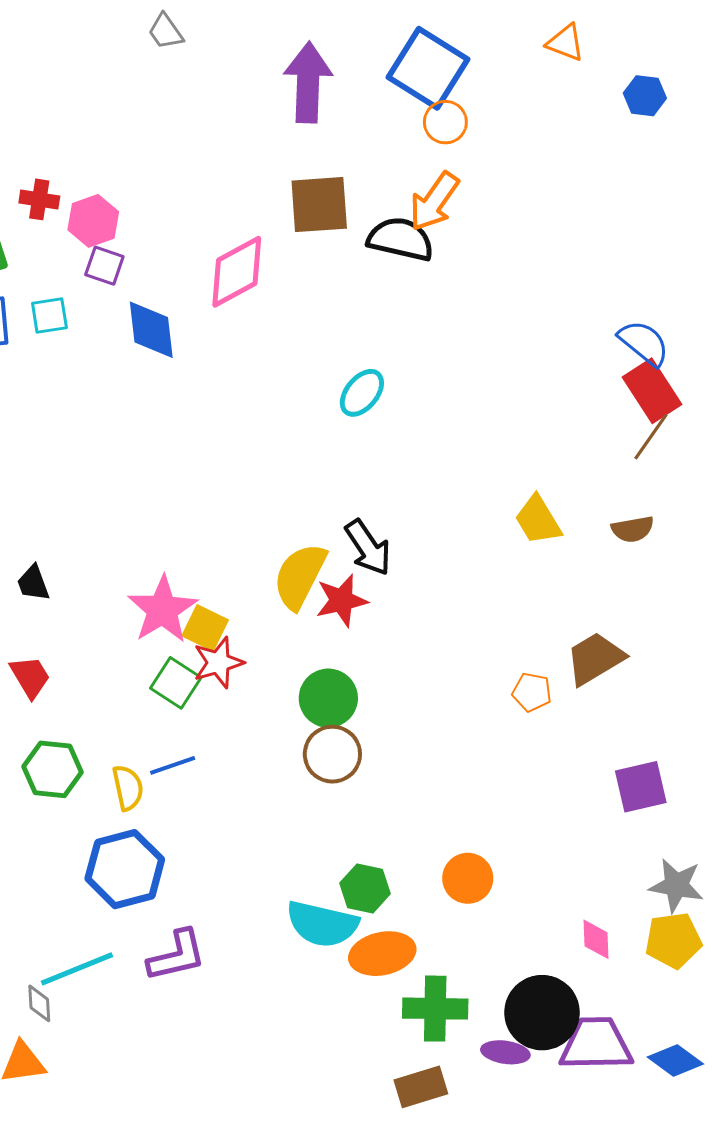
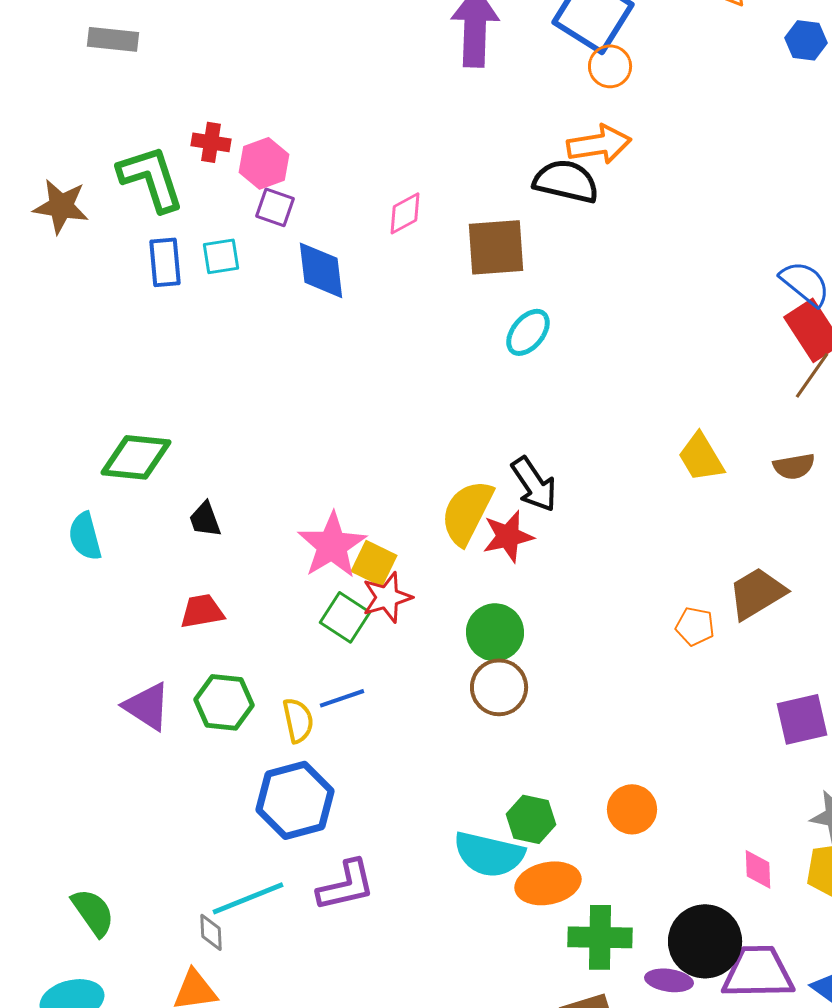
orange arrow: (434, 202) -> (599, 144), turned -134
brown square: (319, 205) -> (496, 247), moved
pink diamond: (237, 272) -> (405, 213), size x0.6
red trapezoid: (30, 677) -> (202, 611), turned -69

